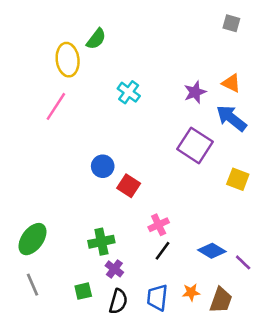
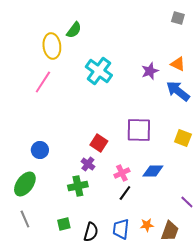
cyan cross: (129, 92) -> (99, 71), size x1.5
purple square: (195, 145) -> (139, 130), moved, turned -32
blue circle: (103, 166) -> (40, 150), moved
blue diamond: (212, 251) -> (153, 171), moved, turned -30
purple cross: (114, 269) -> (88, 164), moved

